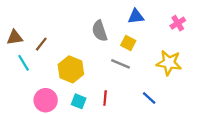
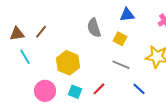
brown line: (41, 44) -> (41, 32), moved
gray line: (120, 64) -> (121, 65), moved
red line: (105, 98) -> (99, 89), turned 40

